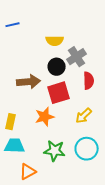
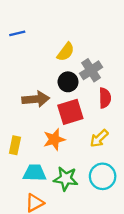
yellow semicircle: (55, 41) -> (66, 52), turned -54
cyan trapezoid: (15, 146) -> (35, 173), moved

